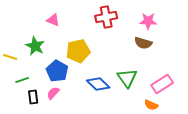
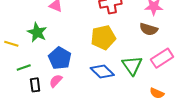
yellow pentagon: (78, 51) -> (103, 37), moved
pink rectangle: (162, 84) -> (162, 58), moved

